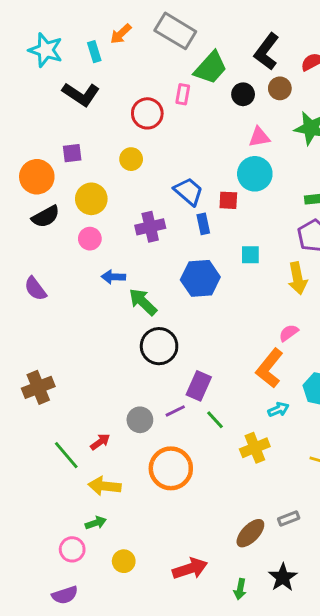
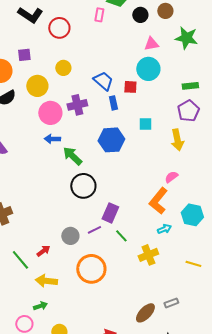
red circle: (147, 113) -> (59, 28), moved
yellow circle: (131, 159) -> (63, 68), moved
pink circle: (90, 239) -> (50, 113), moved, size x1.5

